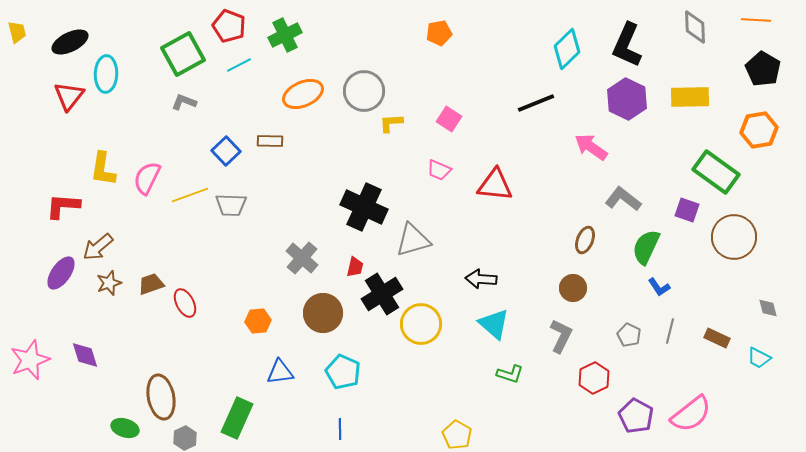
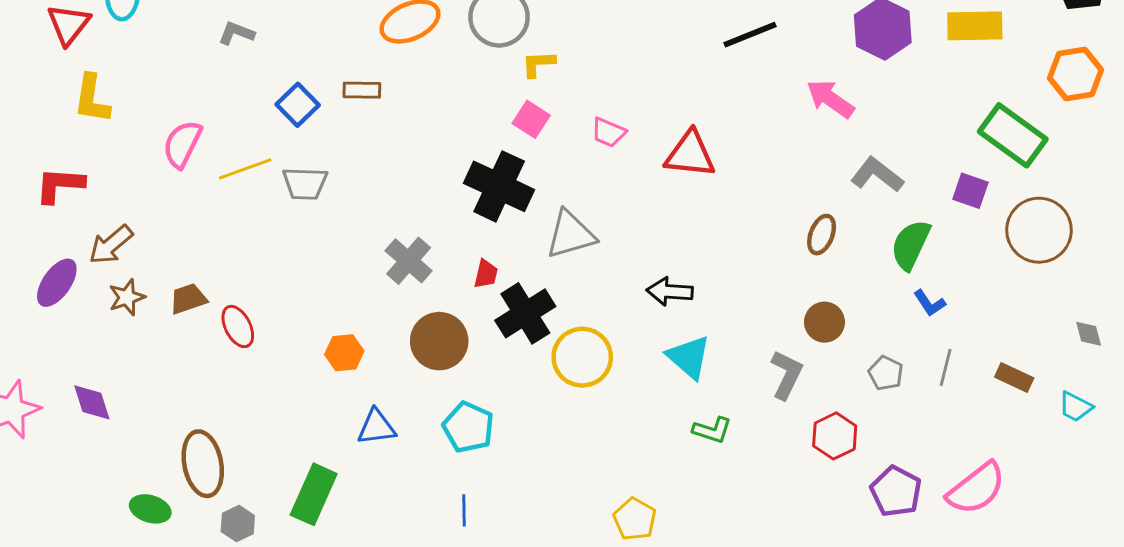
pink square: (449, 119) -> (531, 119), moved
yellow L-shape: (103, 169) -> (92, 99), moved
brown circle: (573, 288) -> (824, 322), moved

